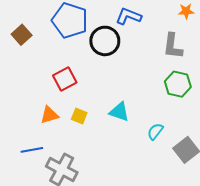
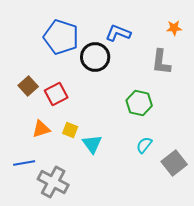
brown square: (22, 35) -> (28, 86), moved
green hexagon: (178, 84) -> (139, 103), moved
cyan triangle: (119, 112) -> (92, 144), moved, turned 35

